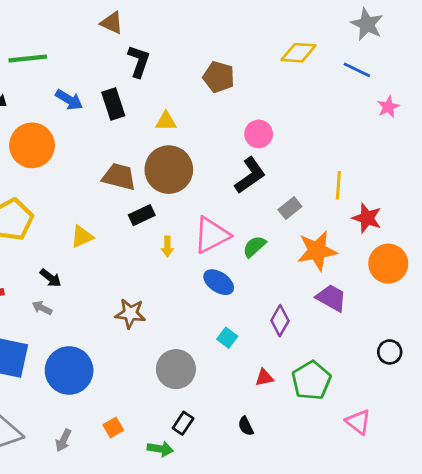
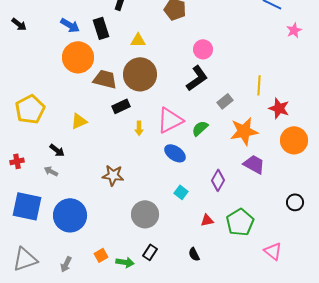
orange circle: (32, 145) -> (78, 57), moved
green arrow: (160, 449) -> (125, 262), moved

